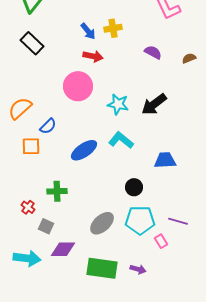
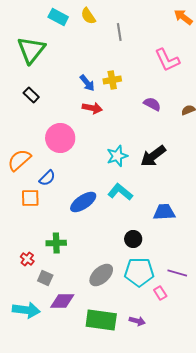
black rectangle: (32, 43) -> (31, 95), size x0.7
pink circle: (78, 86) -> (60, 138), moved
cyan star: (118, 104) -> (117, 156), turned -30

